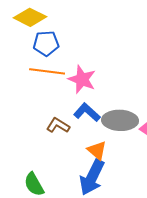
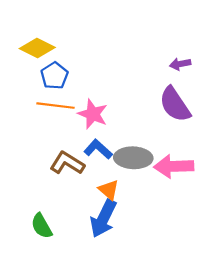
blue pentagon: (46, 43) -> (54, 76), turned -30
brown L-shape: (58, 125) -> (67, 163), size x1.4

